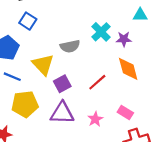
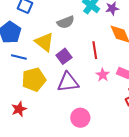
red line: (97, 82) -> (95, 50), turned -48
pink star: (95, 119) -> (103, 75), moved

